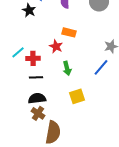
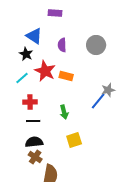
red star: (56, 46) -> (45, 71), moved, size x1.5
cyan line: (18, 52) -> (22, 78), moved
blue line: (101, 67) -> (98, 101), moved

